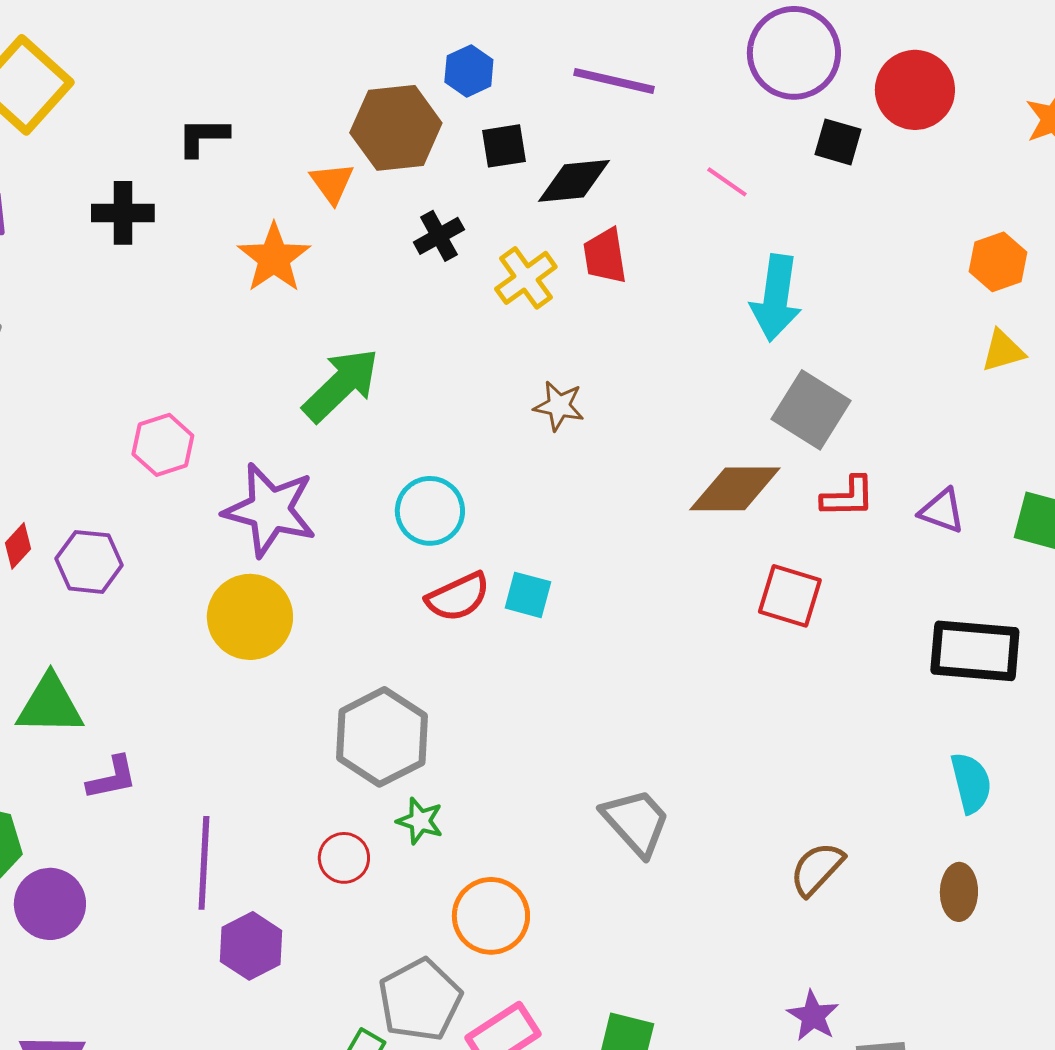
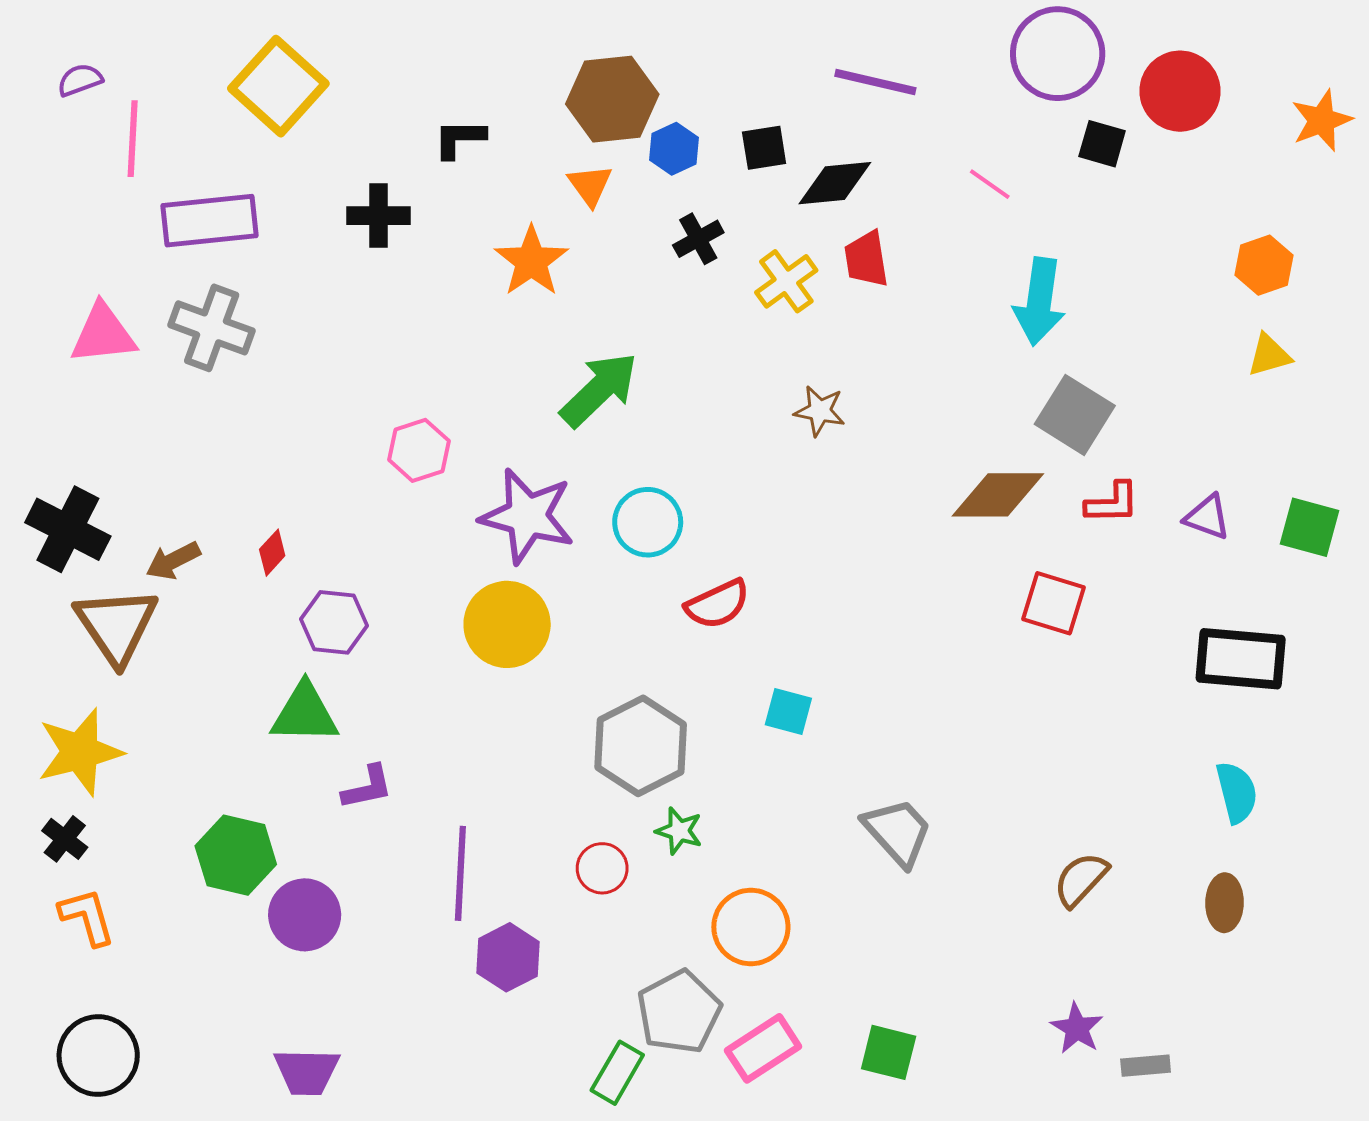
blue hexagon: (469, 71) -> (674, 149), moved
brown hexagon: (396, 128) -> (612, 99), moved
cyan circle: (430, 511) -> (648, 522), moved
purple hexagon: (89, 562) -> (334, 622), moved
cyan square: (528, 595) -> (788, 711), moved

